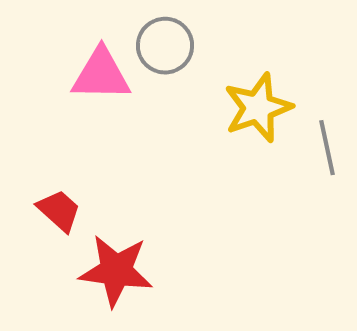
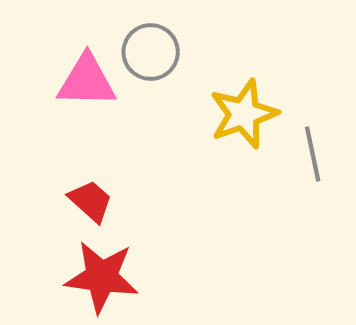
red trapezoid: (59, 211) -> (91, 201), moved

